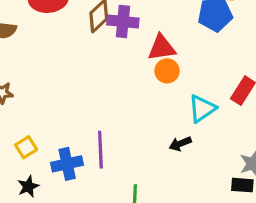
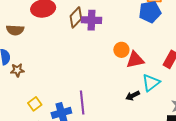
red triangle: (162, 48) -> (135, 60), moved
cyan triangle: (202, 109) -> (151, 83), moved

